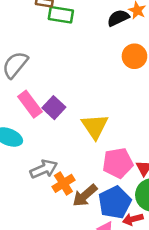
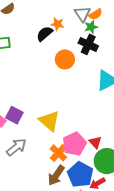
gray arrow: (44, 169) -> (16, 147), moved
orange cross: (63, 183) -> (58, 153), moved

